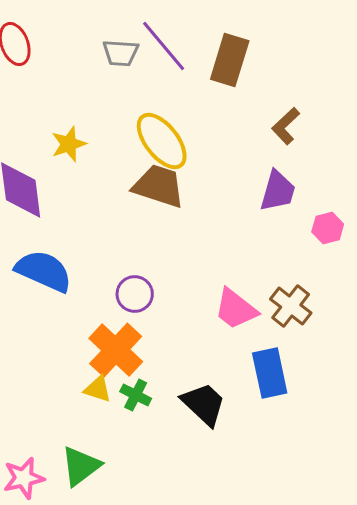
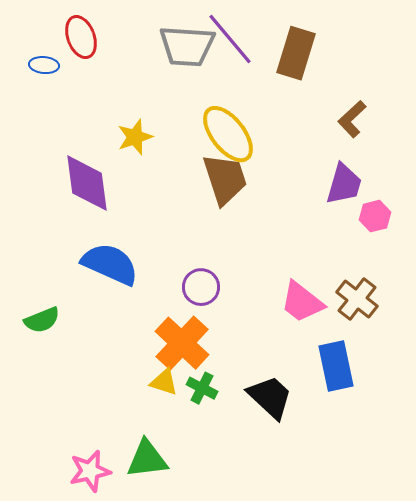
gray trapezoid: (121, 53) -> (187, 46), size x1.5
brown trapezoid: (159, 186) -> (225, 179), turned 54
pink hexagon: (328, 228) -> (375, 216), moved
green triangle: (81, 466) -> (147, 459), turned 30

